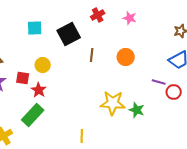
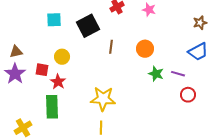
red circle: (174, 92) -> (188, 95), moved
yellow star: (113, 103) -> (103, 99), moved
green star: (137, 110) -> (156, 74), moved
green rectangle: (33, 115) -> (52, 107), turned -45

